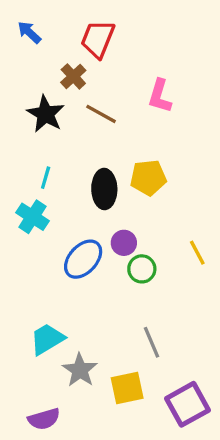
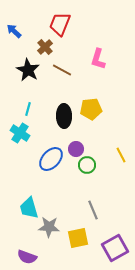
blue arrow: (29, 32) -> (14, 31), moved
cyan trapezoid: (47, 339) -> (29, 208), turned -75
gray star: (80, 370) -> (49, 227), turned -30
purple semicircle: (44, 419) -> (27, 257), turned 36

